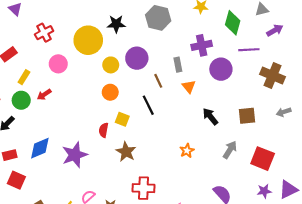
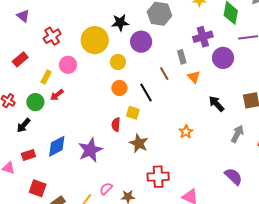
purple circle: (137, 58) -> (141, 42), moved
yellow rectangle: (24, 77) -> (46, 77), moved
black line: (148, 105) -> (146, 92), moved
orange star: (187, 151) -> (186, 132), moved
red square: (16, 180) -> (38, 188), moved

